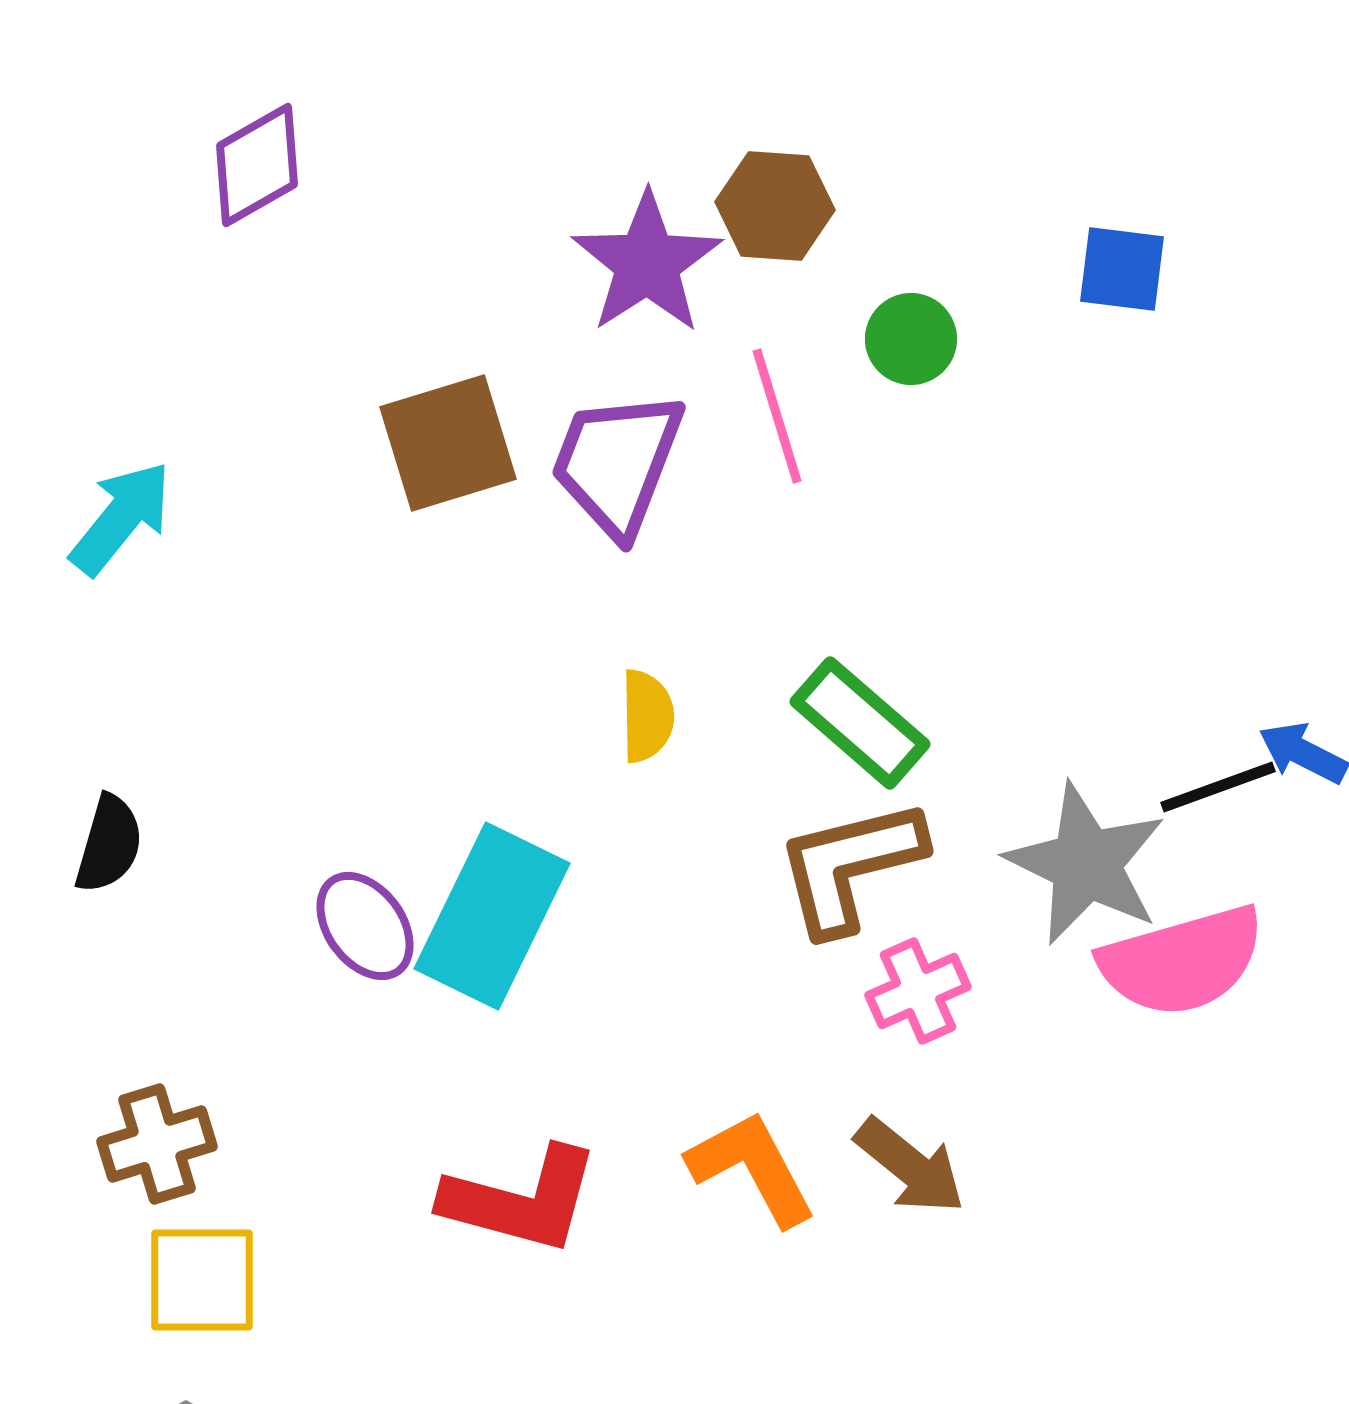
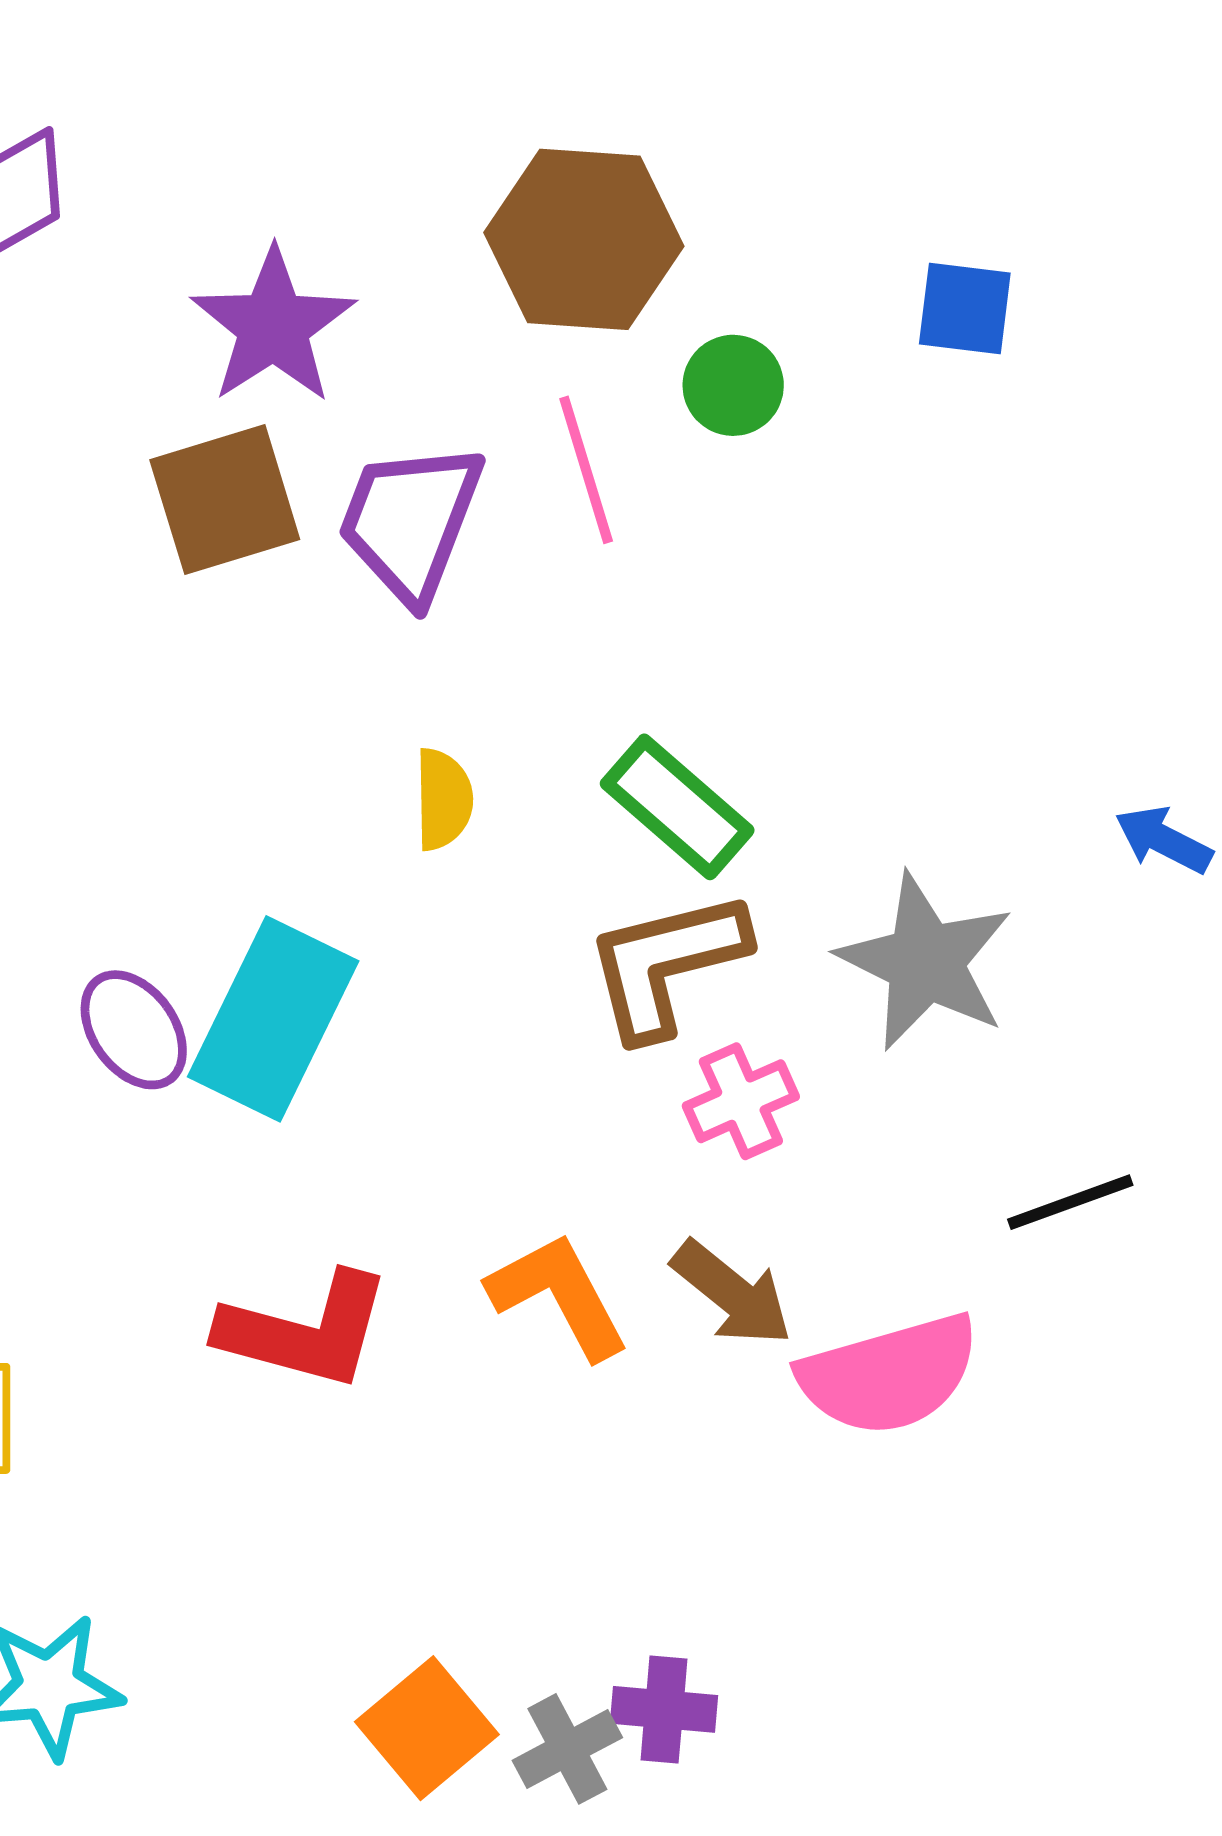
brown hexagon: (775, 206) -> (584, 239), size x1.5
purple star: (647, 263) -> (273, 326), moved
black line: (1218, 787) -> (1070, 1202), moved
pink semicircle: (1182, 961) -> (889, 1375), moved

